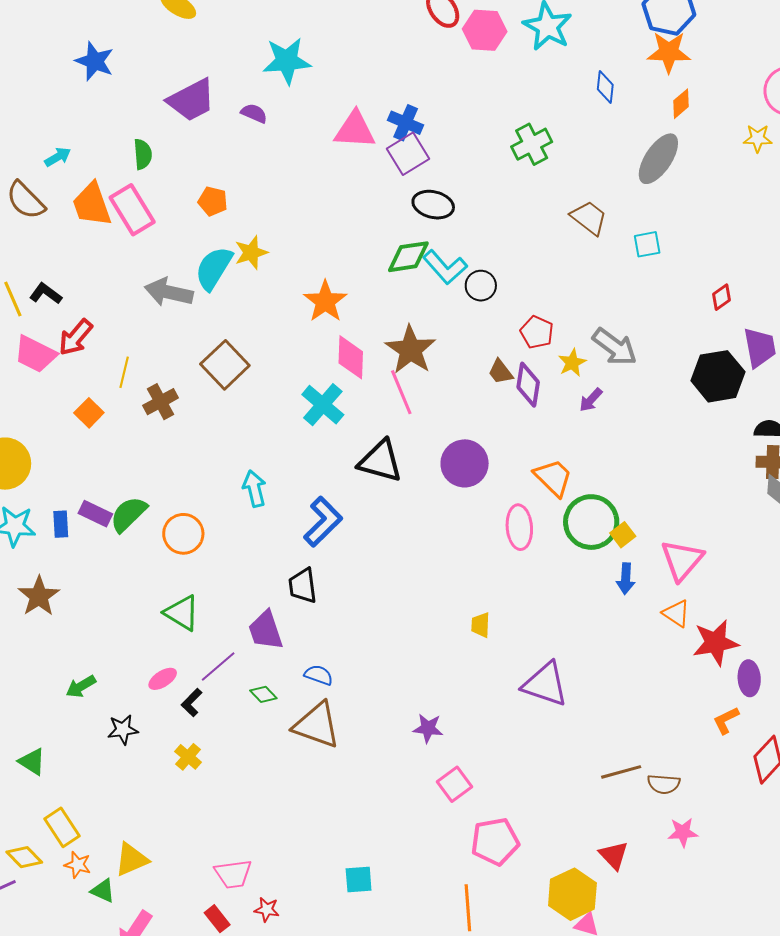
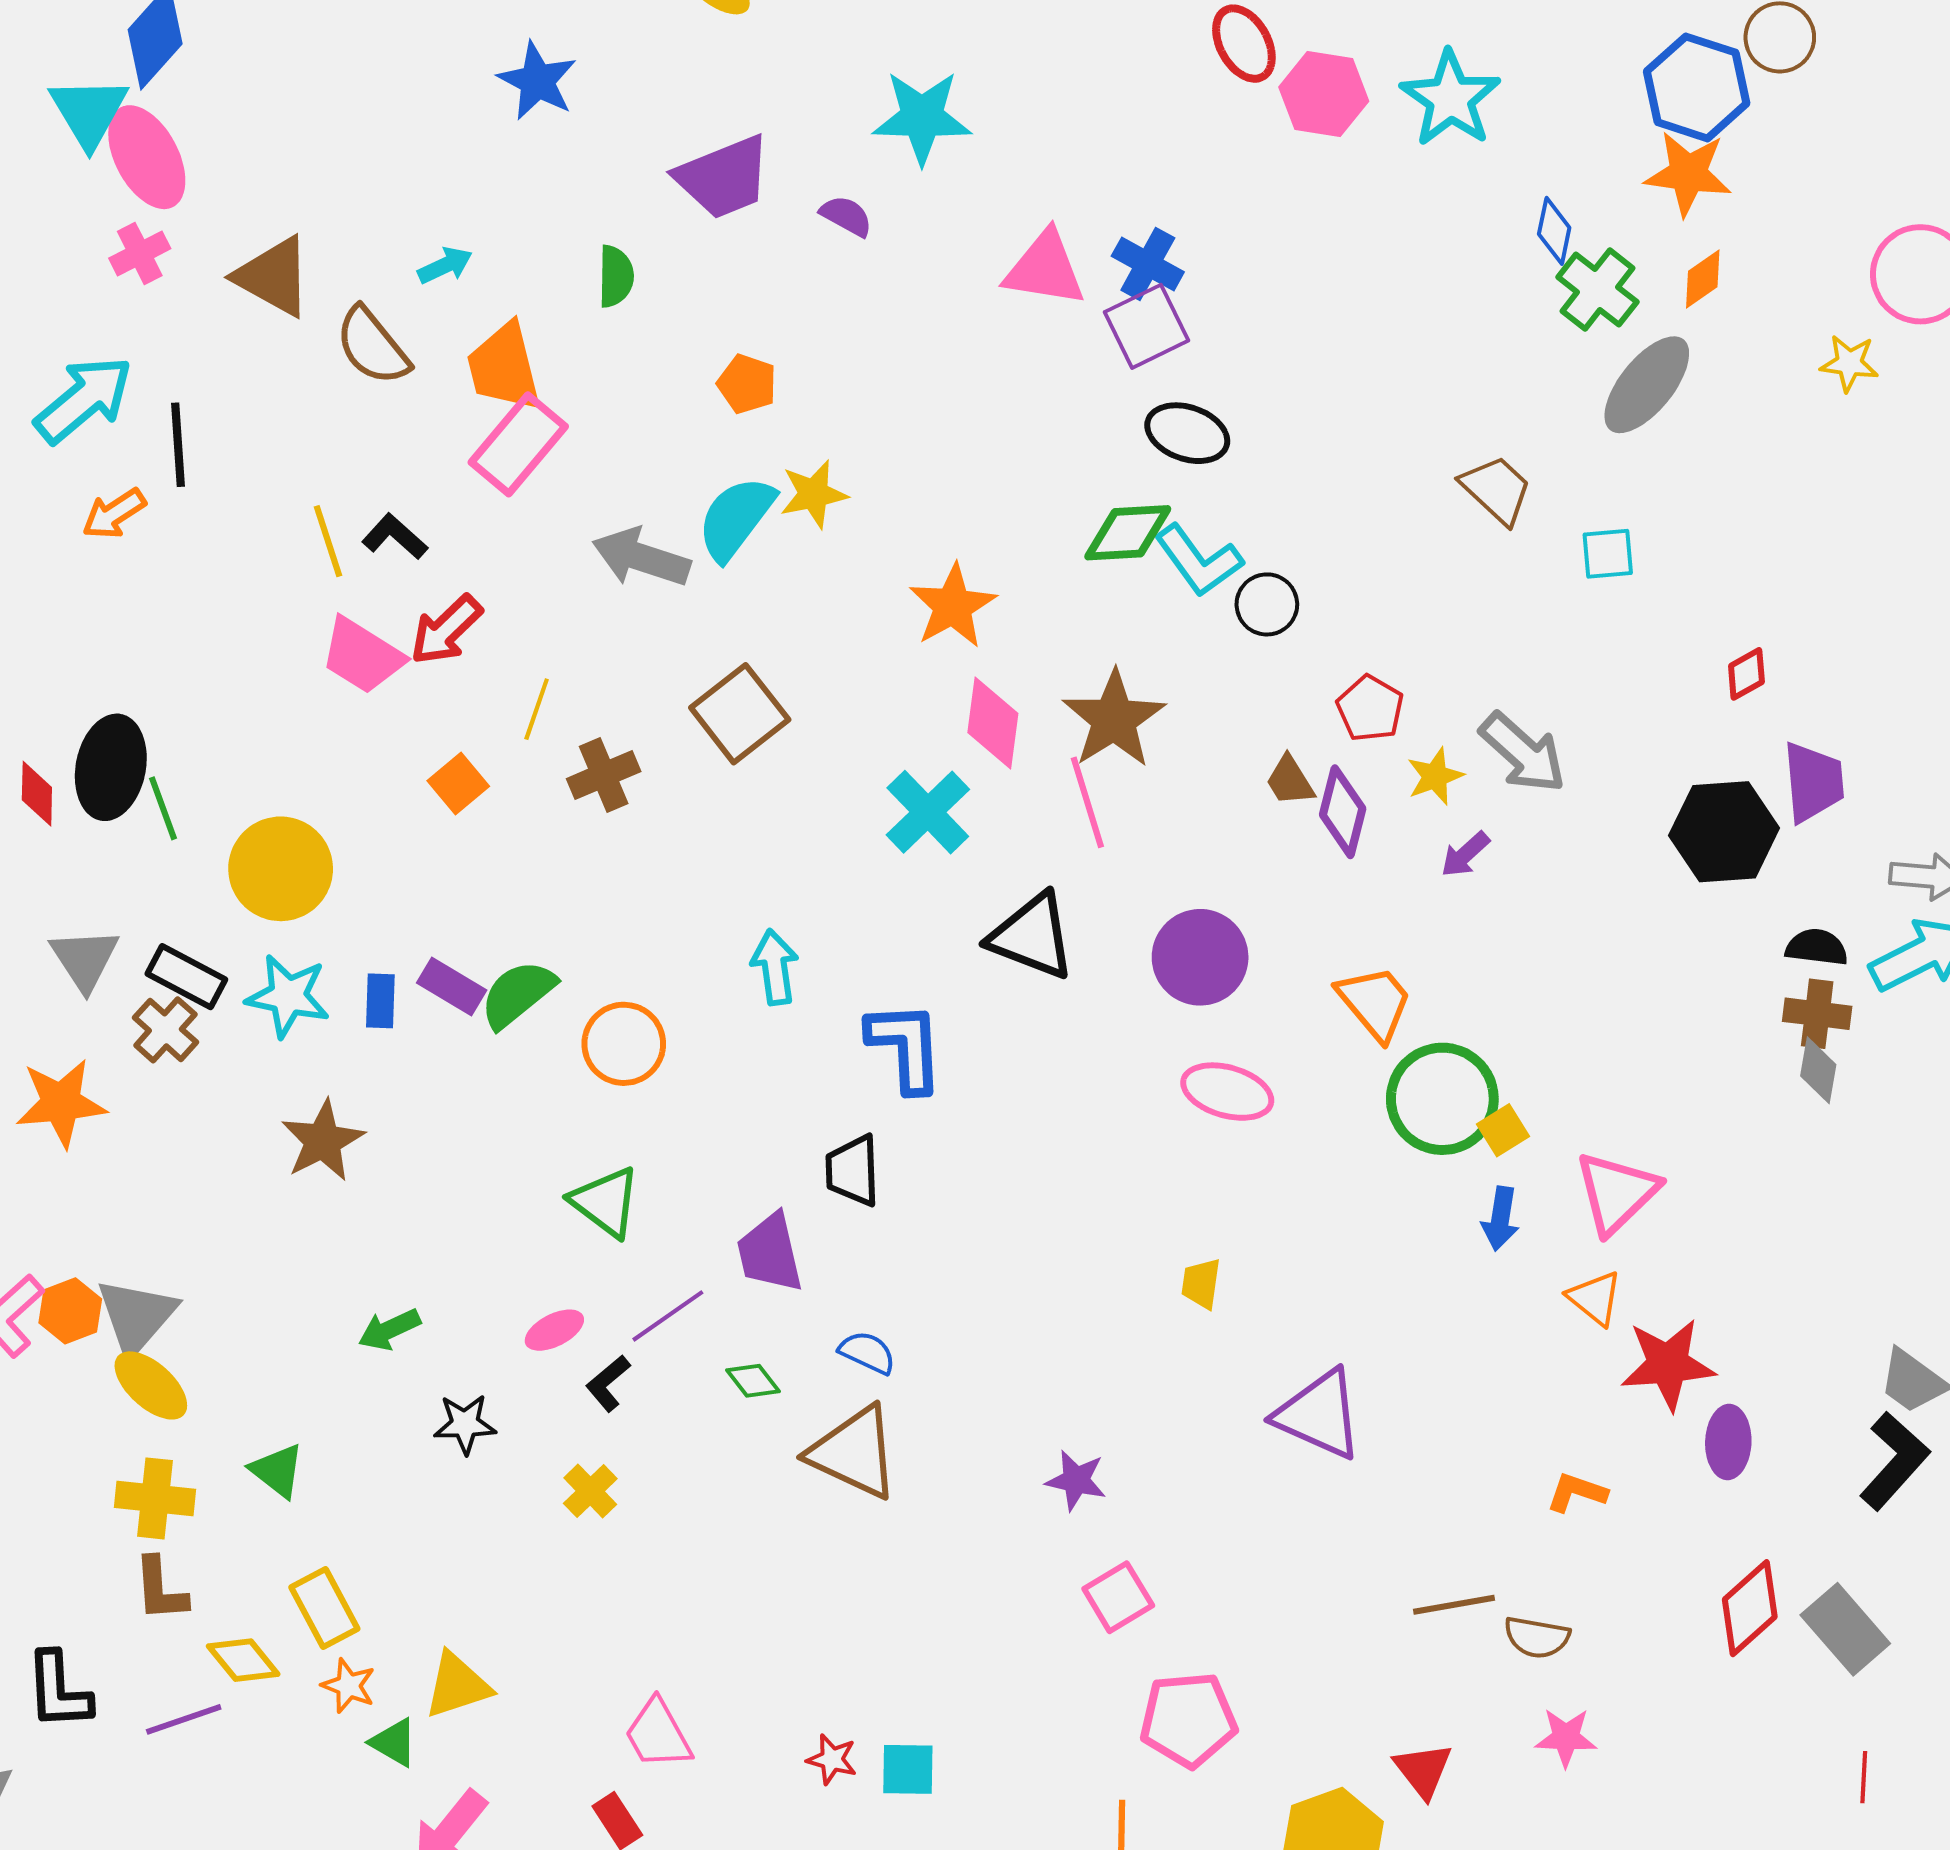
green cross: (532, 144) -> (1597, 290), moved, turned -30
pink rectangle: (132, 210) -> (518, 444), moved, turned 66
blue L-shape: (323, 522) -> (905, 1047), turned -54
pink ellipse: (519, 527) -> (1227, 1092), moved, turned -75
orange L-shape: (726, 720) -> (1577, 1492), moved, turned 40
pink trapezoid: (233, 874) -> (658, 1734), turned 63
red star: (267, 910) -> (832, 1759), moved

